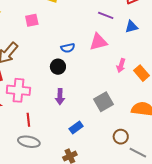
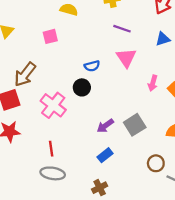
purple line: (106, 15) -> (122, 29), moved
pink triangle: (98, 42) -> (126, 58), turned -48
pink cross: (18, 90) -> (53, 105), moved, turned 35
purple arrow: (60, 97) -> (105, 126), moved, turned 56

